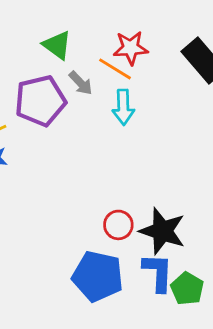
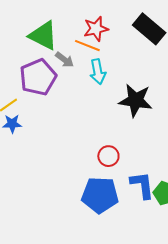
green triangle: (57, 45) -> (43, 36), size x1.4
black star: (162, 231) -> (136, 100), moved

